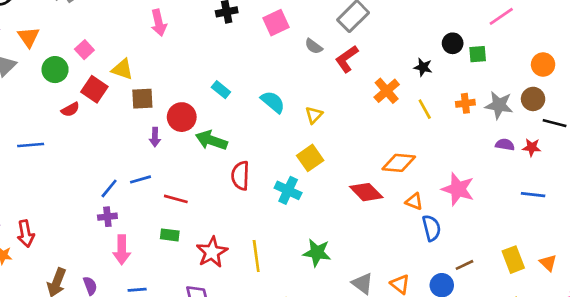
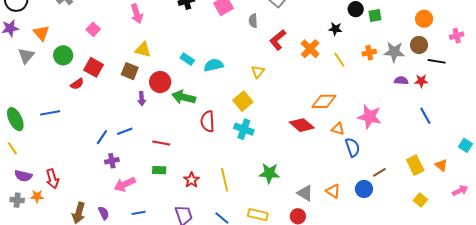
gray semicircle: (314, 46) -> (253, 21), turned 56
pink square: (84, 50) -> (93, 29), moved
red L-shape: (347, 59) -> (278, 40), moved
yellow triangle: (122, 69) -> (143, 50), moved
brown square: (142, 99) -> (130, 71), turned 30
cyan semicircle: (273, 102) -> (214, 65), moved, turned -48
yellow square: (310, 158) -> (243, 101), moved
blue line: (141, 179) -> (125, 131), moved
blue line: (109, 188) -> (102, 137), moved
blue line: (533, 195) -> (425, 116), turned 60
pink arrow: (122, 250) -> (125, 184), turned 70
red star: (212, 252) -> (192, 180), size x0.7

